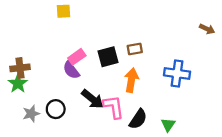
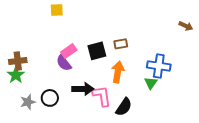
black arrow: (92, 99) -> (83, 89), turned -40
green triangle: (168, 125) -> (151, 83), moved

